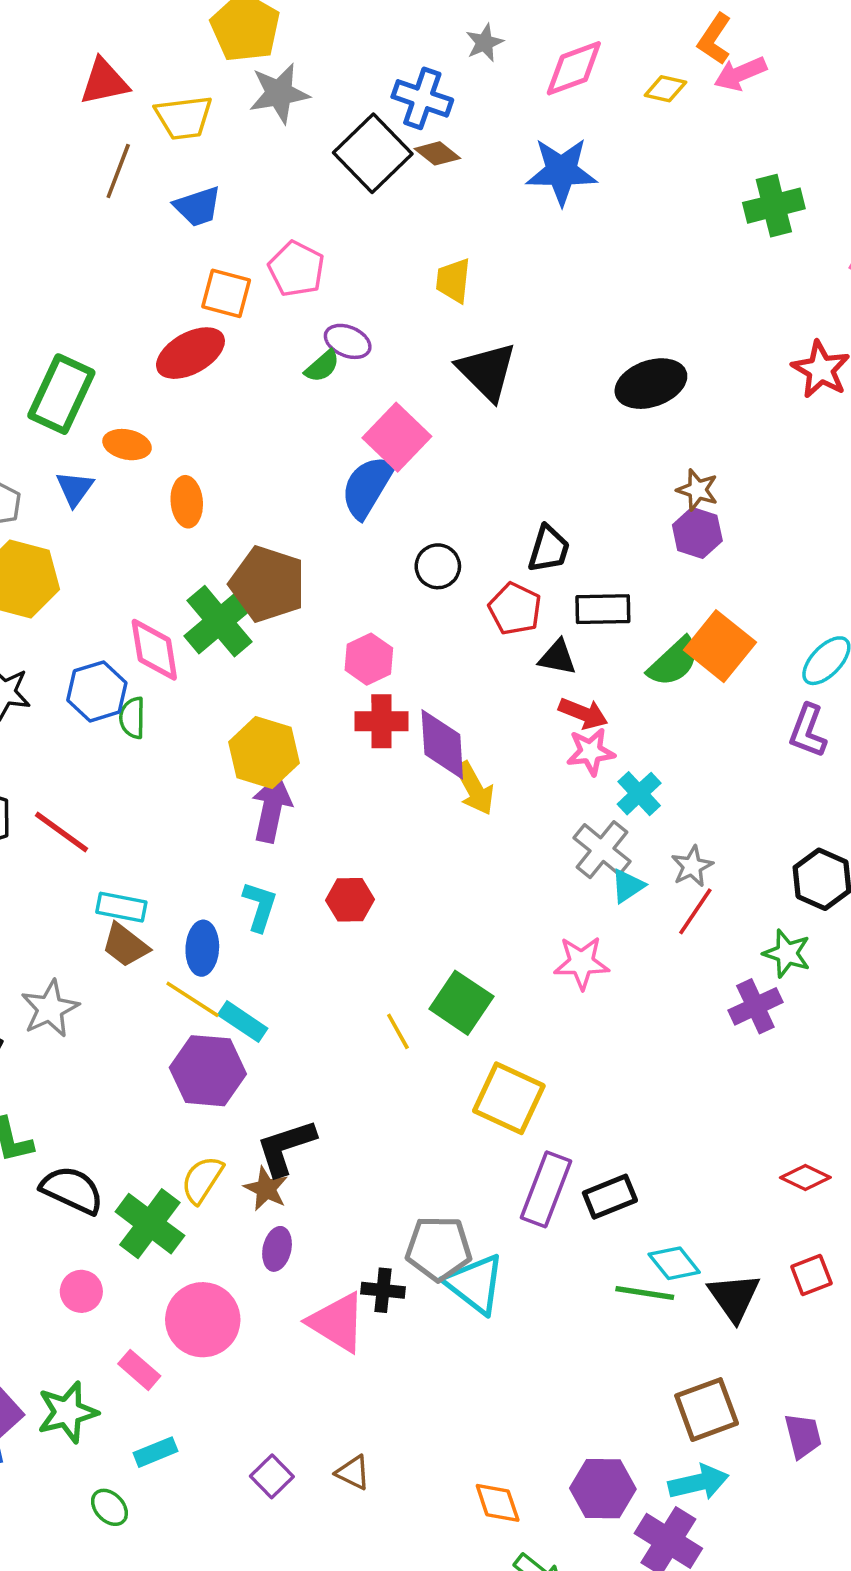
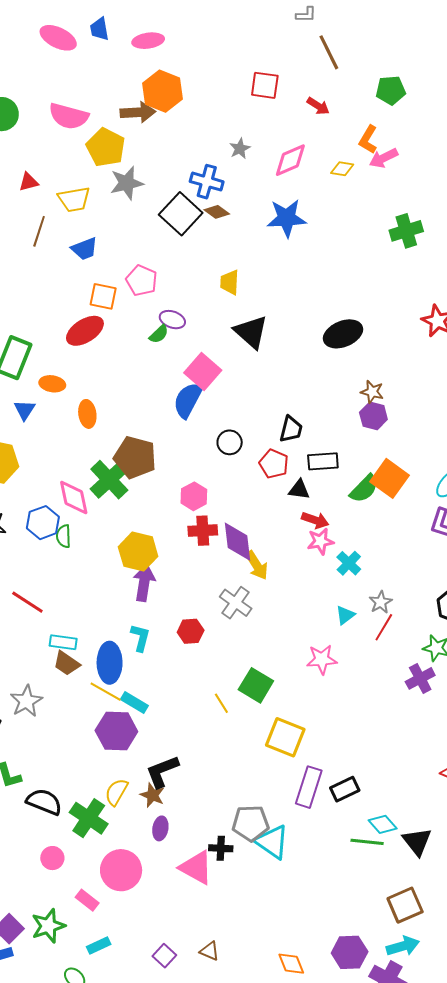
red triangle: (104, 82) -> (29, 182), size x0.7
gray cross: (602, 850) -> (236, 603), moved
blue ellipse: (202, 948) -> (110, 663), size x1.4

